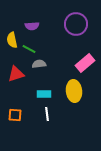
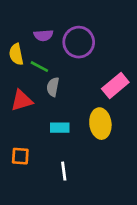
purple circle: (76, 24) -> (79, 42), moved
gray semicircle: (39, 64) -> (53, 87), turned -72
white line: (47, 114) -> (64, 171), moved

